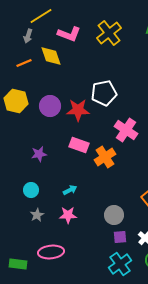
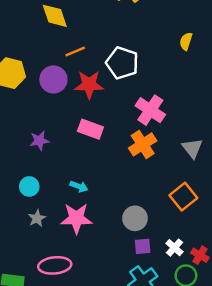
orange line: (24, 63) -> (75, 51), moved
white pentagon: (104, 93) -> (122, 63), turned 30
orange cross: (105, 157) -> (143, 144), moved
cyan arrow: (70, 190) -> (79, 186), turned 48
pink star: (68, 215) -> (76, 218), size x1.4

